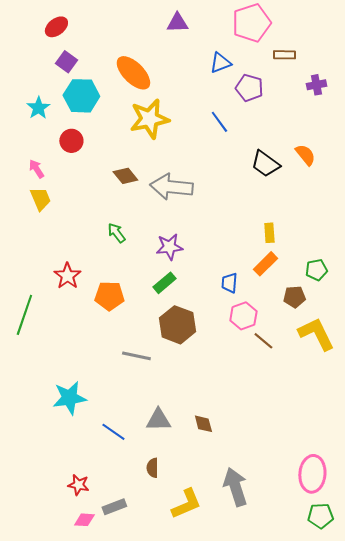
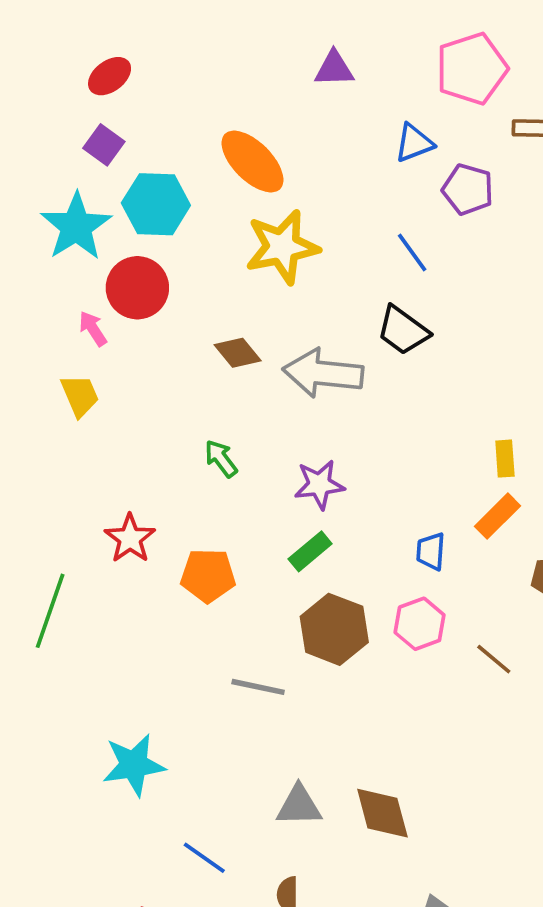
purple square: (66, 62) -> (104, 145), moved
cyan star: (38, 108) -> (76, 226), size x1.6
red circle: (71, 141) -> (137, 288), size x1.4
black trapezoid: (265, 164) -> (403, 330), moved
pink arrow: (36, 169) -> (93, 329), moved
pink hexagon: (243, 316) -> (420, 624), moved
brown diamond: (203, 424) -> (382, 813), size x1.6
blue line: (113, 432) -> (204, 858), moved

